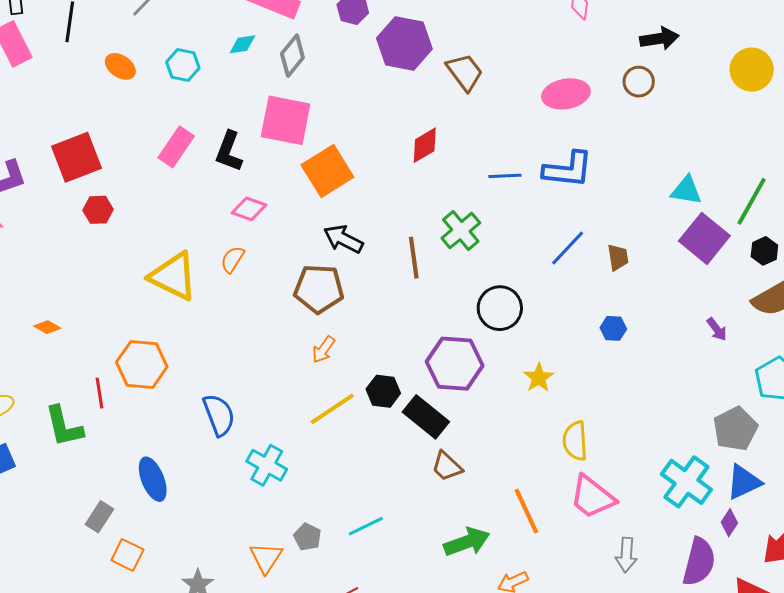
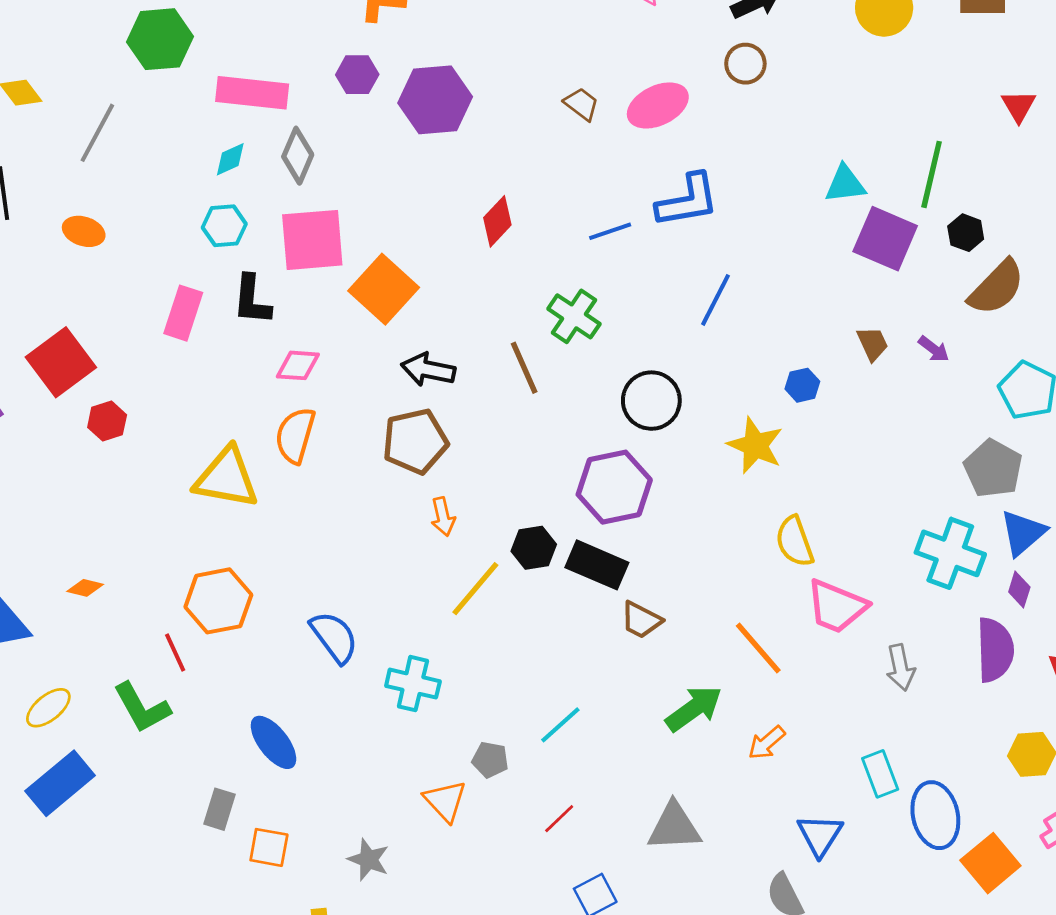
cyan hexagon: (183, 65) -> (224, 226), moved
brown trapezoid: (465, 72) -> (581, 104), moved, size x0.7
brown trapezoid: (618, 257) -> (873, 344), moved
orange semicircle: (232, 259) -> (295, 435), size x1.5
orange arrow: (323, 350) -> (443, 517), turned -32
yellow star: (539, 378) -> (755, 445), moved, size x1.4

